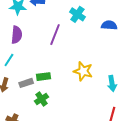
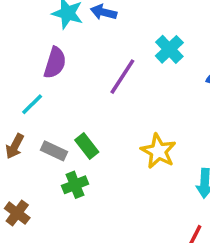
green rectangle: (43, 77) -> (87, 146), turned 48
gray rectangle: (26, 83) -> (54, 151), turned 32

